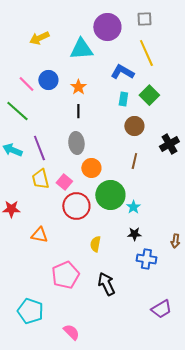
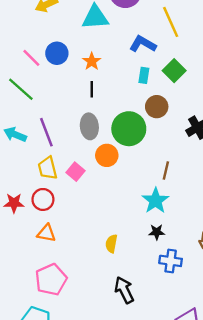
brown line: (134, 161) -> (166, 170), moved
green circle: (110, 195) -> (129, 129), moved
red circle: (76, 206) -> (43, 199), moved, size x0.7
cyan star: (133, 207) -> (156, 201), size x1.6
pink pentagon: (65, 275) -> (51, 280), moved

